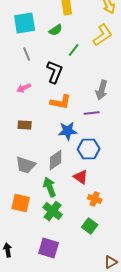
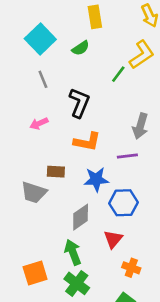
cyan square: (25, 23) -> (40, 39), turned -35
green line: (74, 50) -> (118, 74), moved
brown rectangle: (25, 125) -> (56, 172), moved
gray trapezoid: (26, 165) -> (34, 192), moved
red triangle: (81, 177) -> (113, 239), turned 35
orange square: (21, 203) -> (35, 273), turned -30

